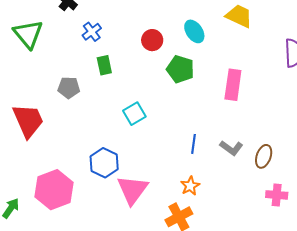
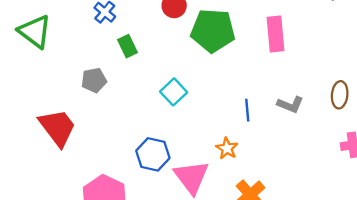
green pentagon: (180, 69) -> (213, 31), size x1.4
brown ellipse: (264, 156) -> (340, 95), moved
orange star: (190, 186) -> (227, 148), moved

